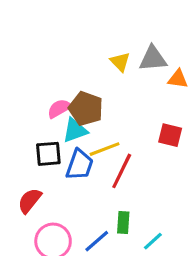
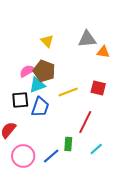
yellow triangle: (120, 62) -> (47, 41), moved
yellow line: (105, 149) -> (68, 92), moved
red line: (122, 171) -> (85, 122), moved
cyan line: (153, 241) -> (96, 149), moved

